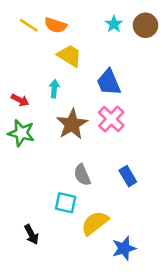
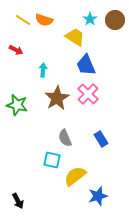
yellow trapezoid: (69, 56) -> (75, 37), moved
red arrow: (20, 100) -> (16, 50), moved
black arrow: (31, 234) -> (18, 201), moved

